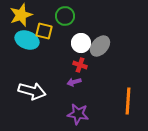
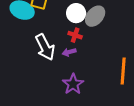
white arrow: (32, 91) -> (45, 47), moved, turned 48
purple star: (78, 114) -> (73, 84), turned 30

